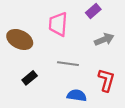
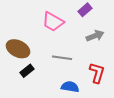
pink trapezoid: (58, 24) -> (53, 22), turned -65
brown ellipse: (20, 39) -> (18, 49), moved

